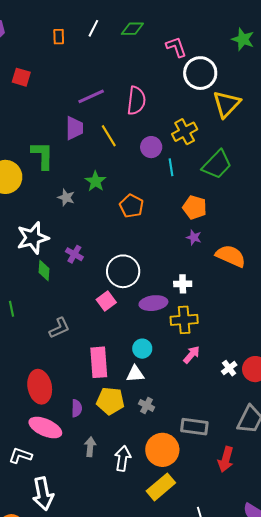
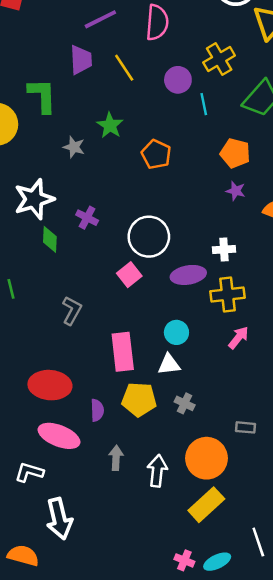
gray L-shape: (59, 328) -> (72, 311), turned -35
red ellipse: (40, 387) -> (50, 385), turned -72
gray rectangle: (194, 427) -> (246, 427), size x0.6

